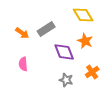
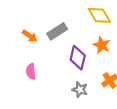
purple diamond: (64, 52) -> (78, 58), turned 35

